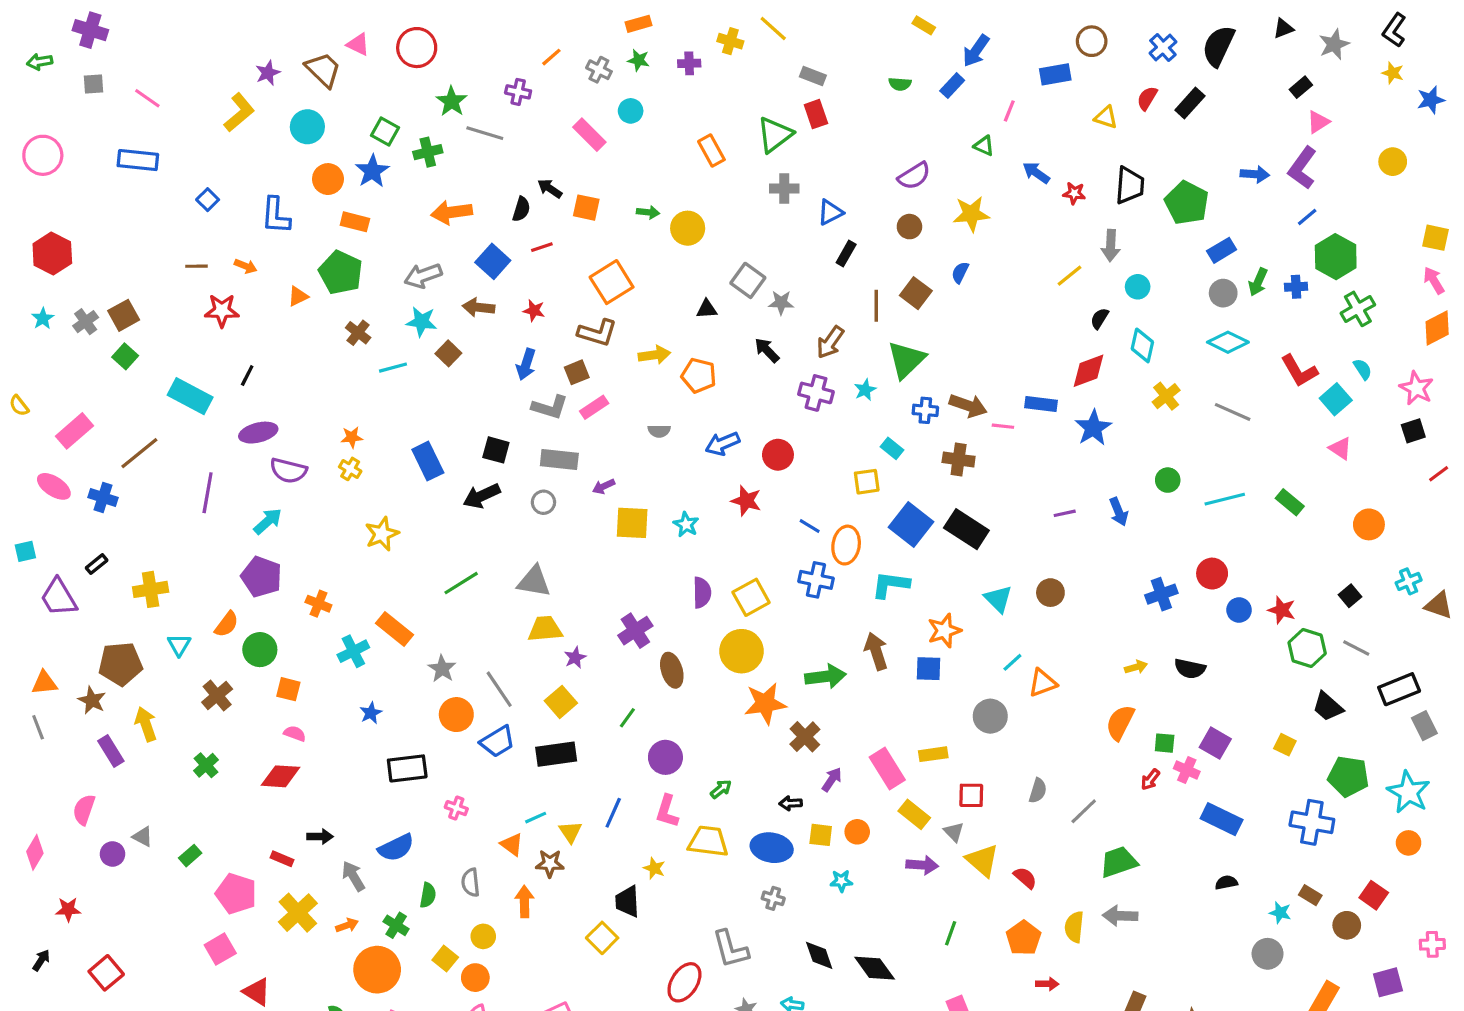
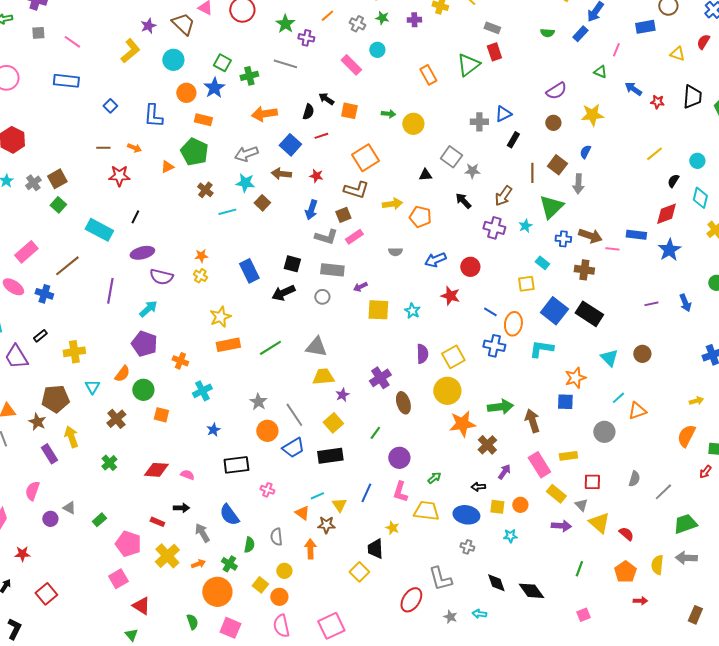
green star: (452, 101) -> (285, 24), moved
gray cross: (784, 189) -> (479, 122), moved
gray arrow: (1111, 246) -> (578, 184), moved
orange rectangle: (395, 629) -> (228, 345), moved, turned -50
brown arrow: (876, 651) -> (532, 421), moved
pink semicircle: (295, 734) -> (187, 475), moved
blue semicircle: (396, 848) -> (229, 515), turned 80

